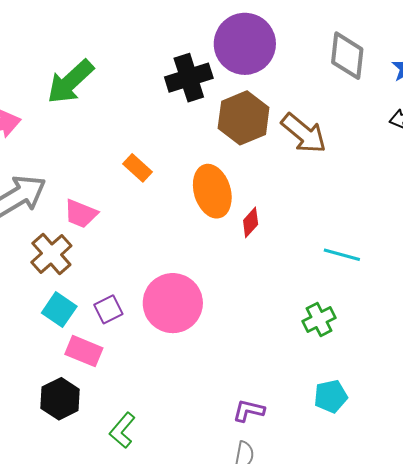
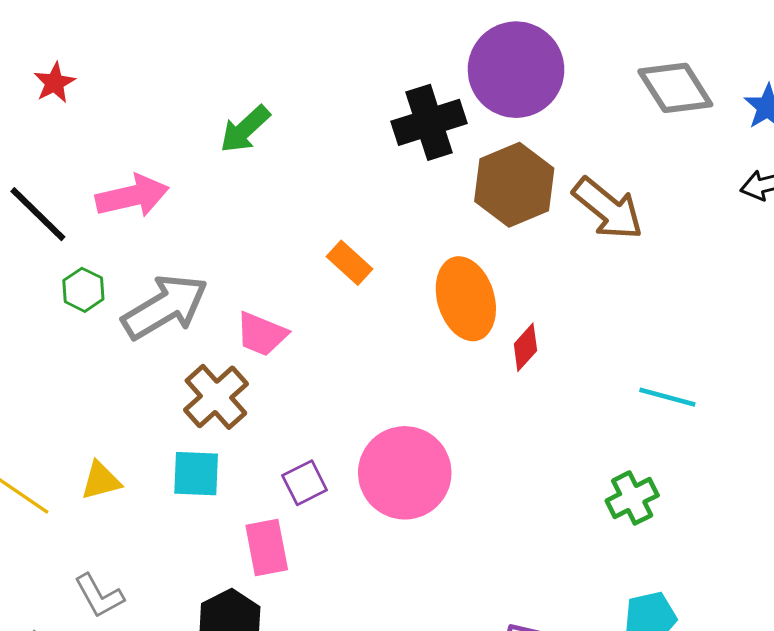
gray diamond: (347, 56) -> (675, 88), turned -39
green arrow: (70, 82) -> (245, 129), size x0.7
cyan square: (59, 310) -> (196, 474), moved, turned -32
pink rectangle: (84, 351) -> (267, 548), turned 57

